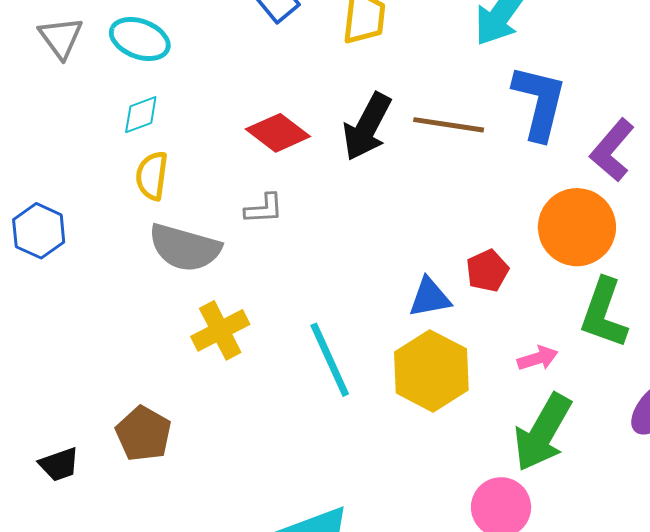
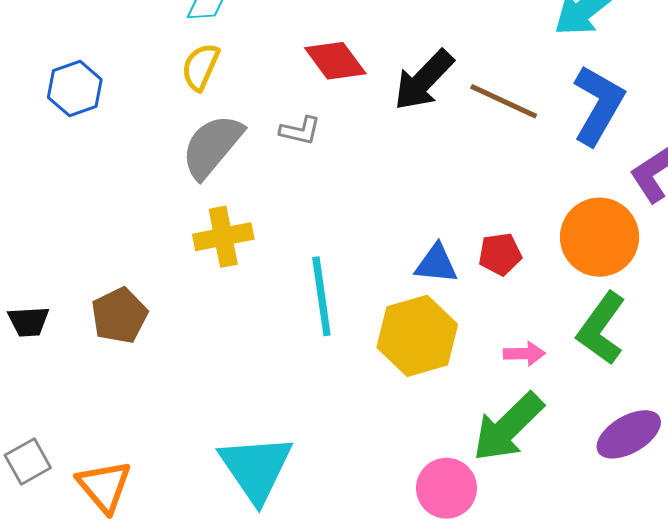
gray semicircle: (185, 248) -> (212, 146), turned 98

